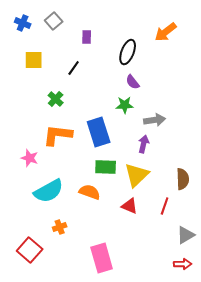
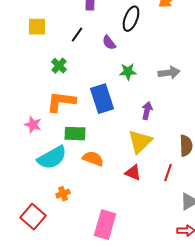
purple semicircle: (133, 82) -> (109, 43), moved
gray arrow: (155, 120) -> (169, 73), moved
green rectangle: (106, 167) -> (75, 134), moved
pink rectangle: (102, 258) -> (105, 225), turned 32

